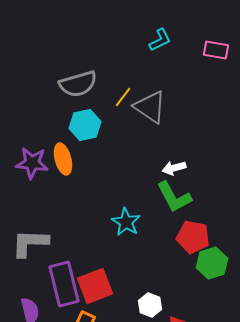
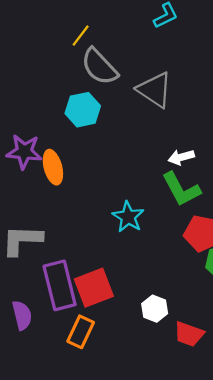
gray semicircle: (78, 84) -> (99, 67), moved, turned 63
yellow line: (123, 97) -> (81, 36), moved
orange ellipse: (63, 159) -> (53, 167), moved

